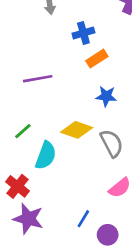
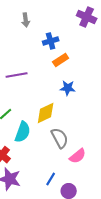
yellow diamond: (77, 130) -> (46, 113), turned -45
gray semicircle: (112, 143) -> (60, 138), moved

